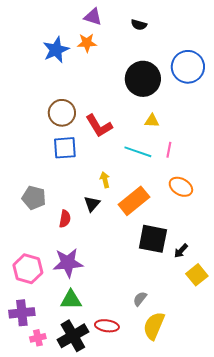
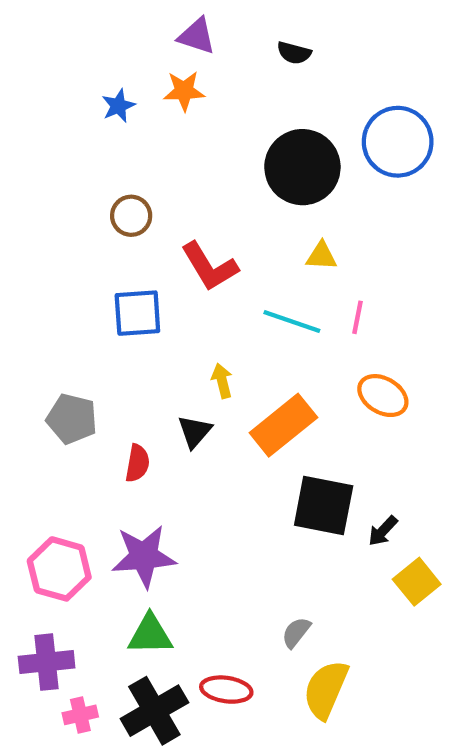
blue star: (56, 50) -> (118, 106), size x0.6
brown circle: (62, 113) -> (131, 216), moved, size x0.7

